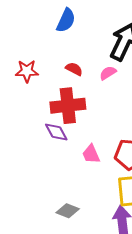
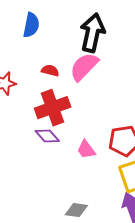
pink semicircle: (108, 73) -> (84, 67), size x1.8

